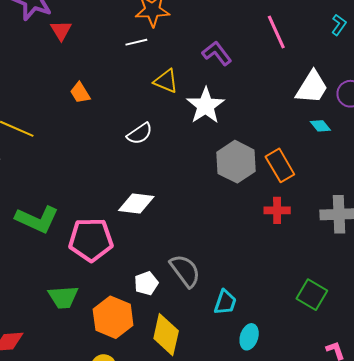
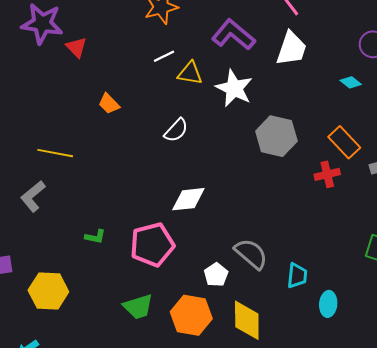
white line: (136, 42) -> (164, 56), moved
purple L-shape: (217, 53) -> (233, 35), size x1.4
white trapezoid: (312, 87) -> (291, 49), moved
orange rectangle: (280, 165) -> (344, 142), moved
green L-shape: (37, 219) -> (95, 237), size x0.5

